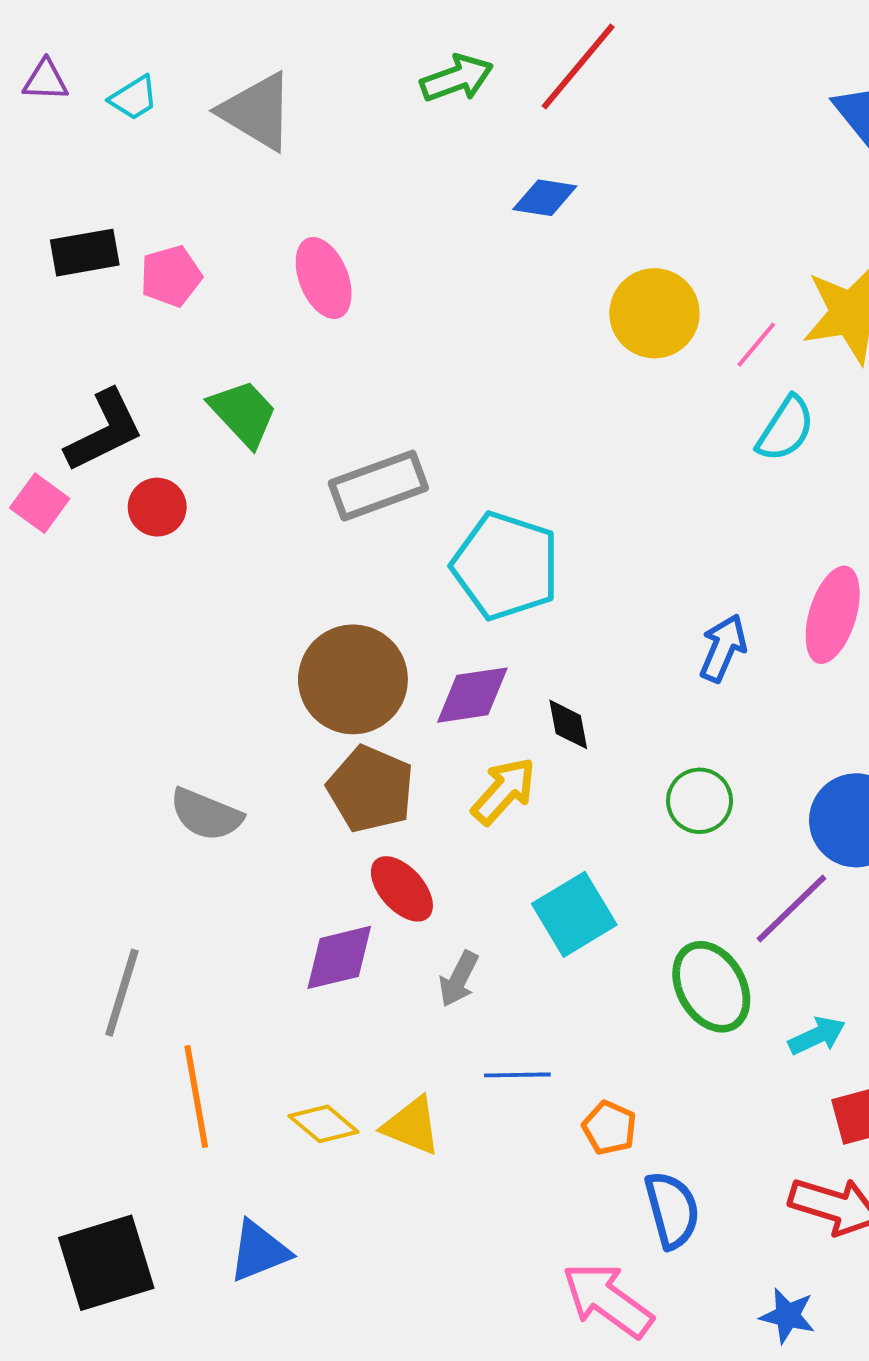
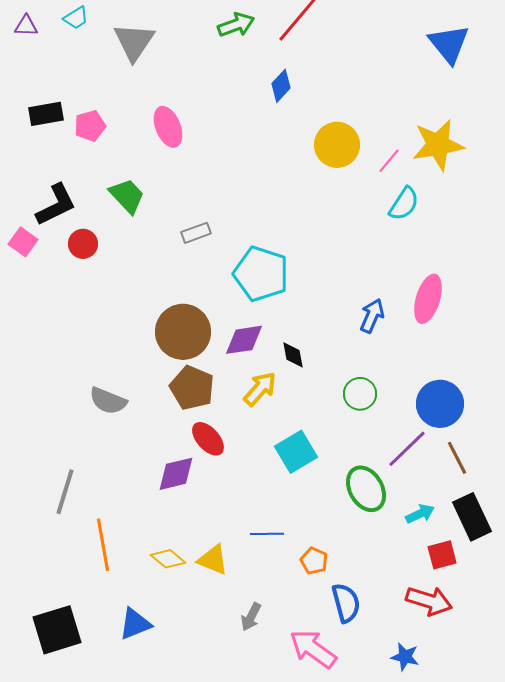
cyan trapezoid: (134, 98) -> (76, 18), moved
gray triangle: (257, 112) -> (134, 42), turned 33
blue diamond: (545, 198) -> (281, 86), turned -56
gray rectangle: (378, 486) -> (196, 233), size x0.6
gray arrow: (459, 979) -> (251, 617), moved

